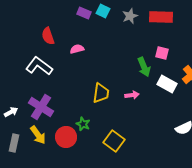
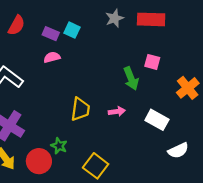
cyan square: (103, 11) -> (72, 30), moved
purple rectangle: (84, 13) -> (51, 34), moved
red semicircle: (48, 36) -> (16, 25), moved, turned -132
white rectangle: (167, 84) -> (157, 120), moved

